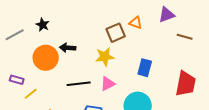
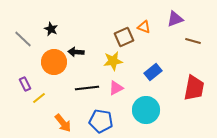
gray line: (15, 35) -> (23, 39), turned 72
blue rectangle: (145, 68) -> (153, 72), turned 36
purple rectangle: (17, 80) -> (25, 84), turned 48

